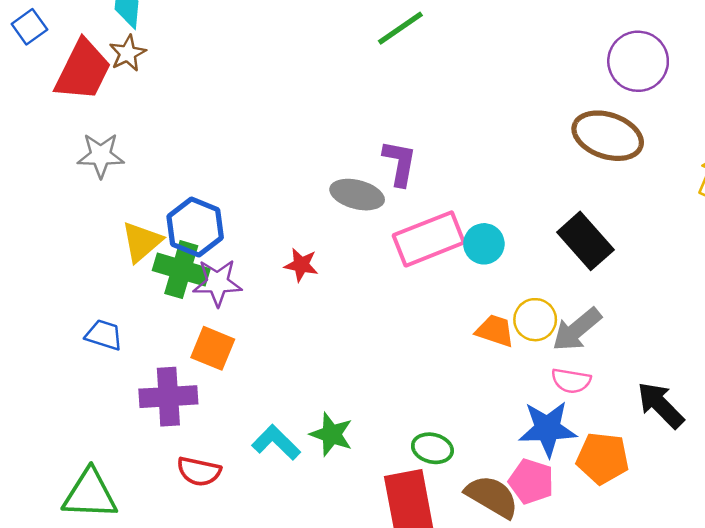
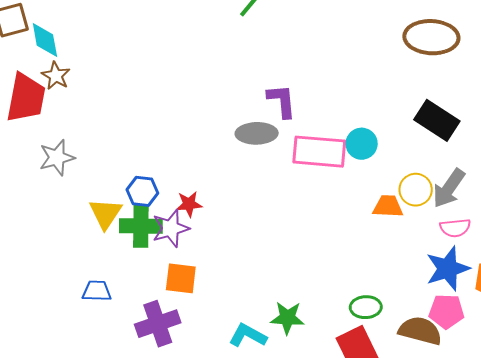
blue hexagon: (195, 227) -> (142, 191), size x0.7
pink rectangle: (429, 239) -> (319, 152), turned 42
red star: (301, 265) -> (189, 204), moved

